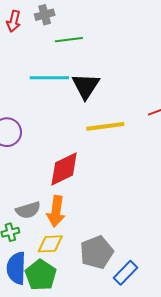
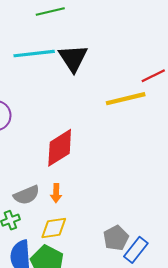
yellow line: (105, 126) -> (126, 99), moved
orange arrow: (56, 211) -> (56, 193), size x0.6
gray pentagon: (97, 252) -> (116, 238), moved, size x0.7

